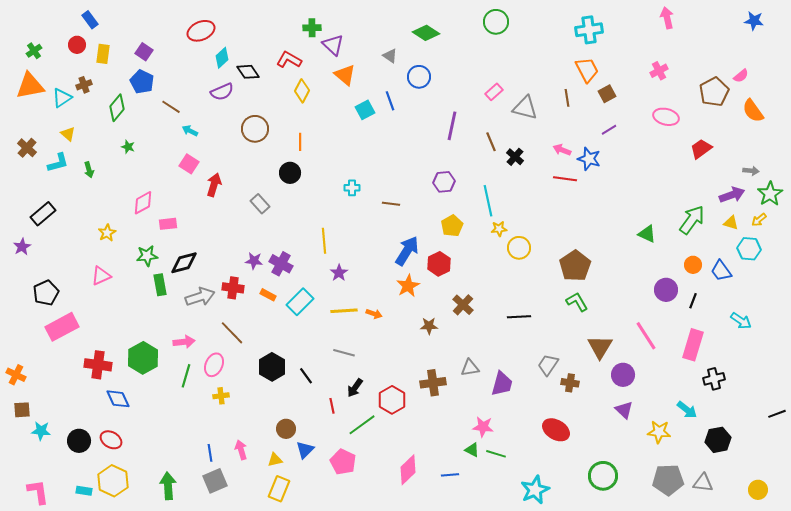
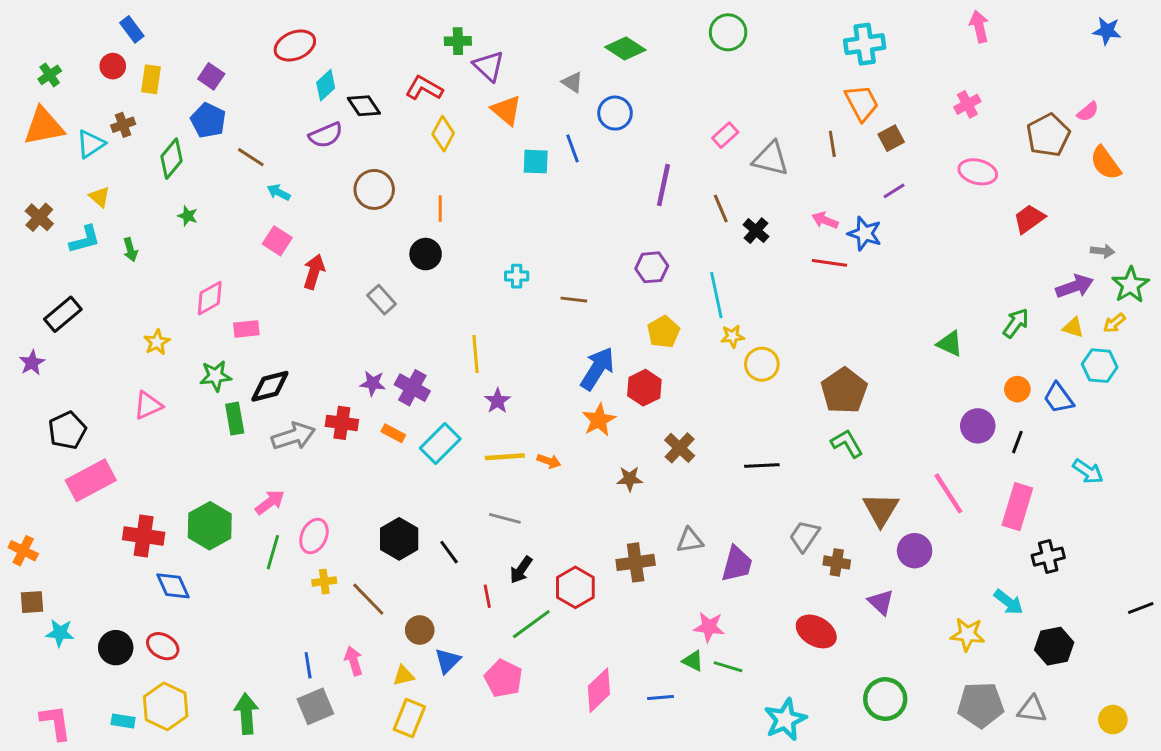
cyan square: (365, 110) -> (536, 162), turned 30
green arrow: (692, 220) -> (1016, 323), size x0.7
brown line: (232, 333) -> (368, 599), moved
pink arrow: (184, 342) -> (270, 502), turned -30
purple triangle: (624, 410) -> (881, 602), moved

